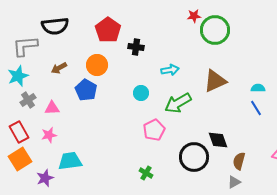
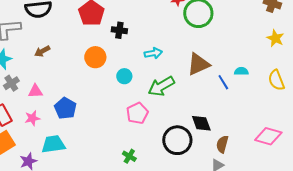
orange circle: (97, 65) -> (95, 57), moved
blue pentagon: (86, 90) -> (65, 108), moved
blue line: (256, 108) -> (223, 82), moved

